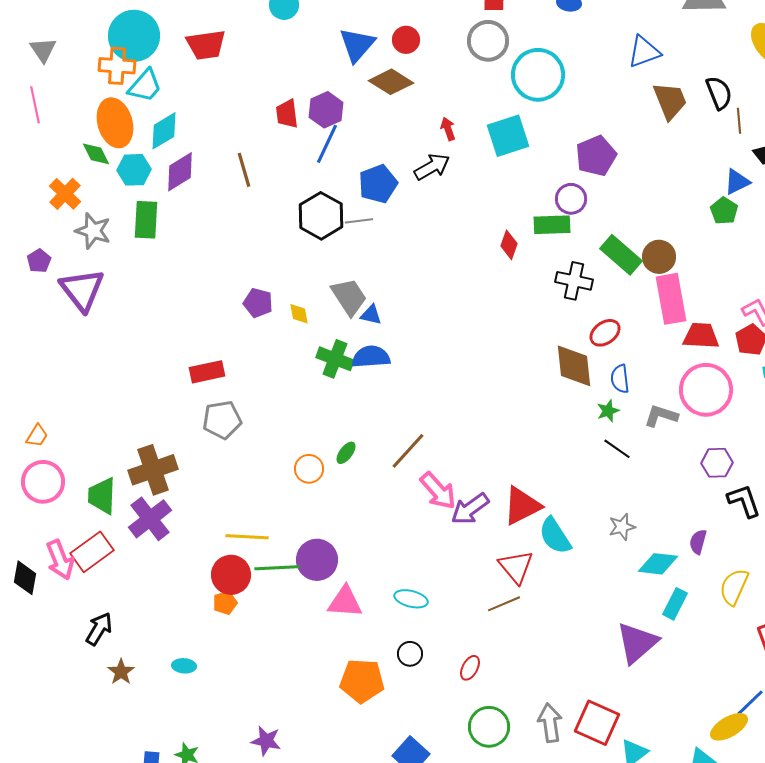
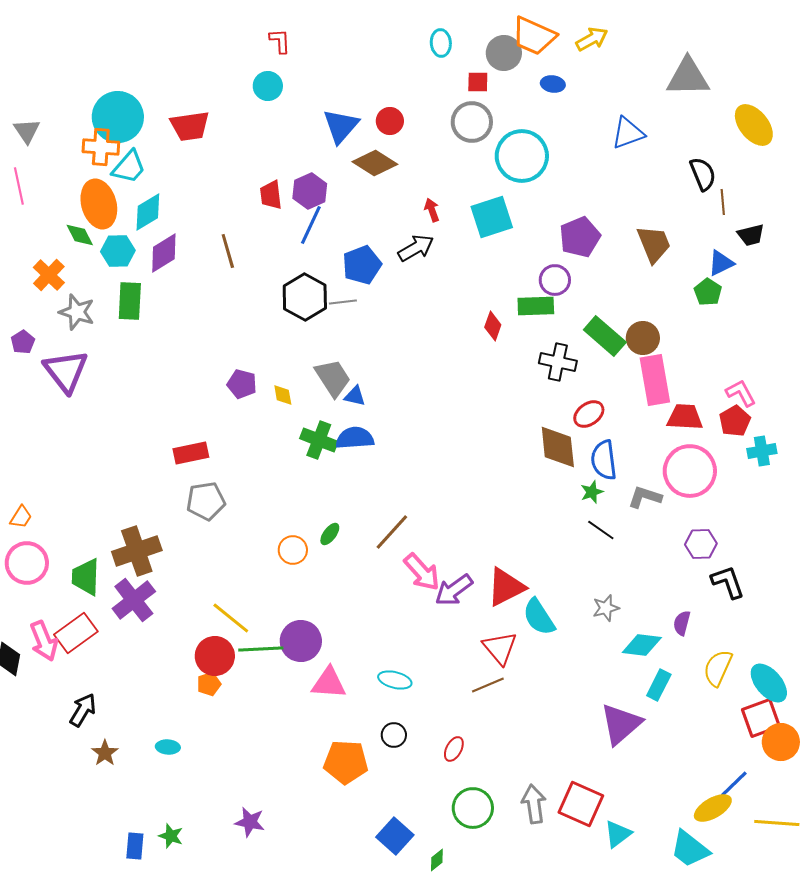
brown trapezoid: (670, 101) -> (654, 244), moved
blue semicircle: (620, 379) -> (604, 460), size x1.4
yellow line: (247, 537) -> (231, 618), turned 36

